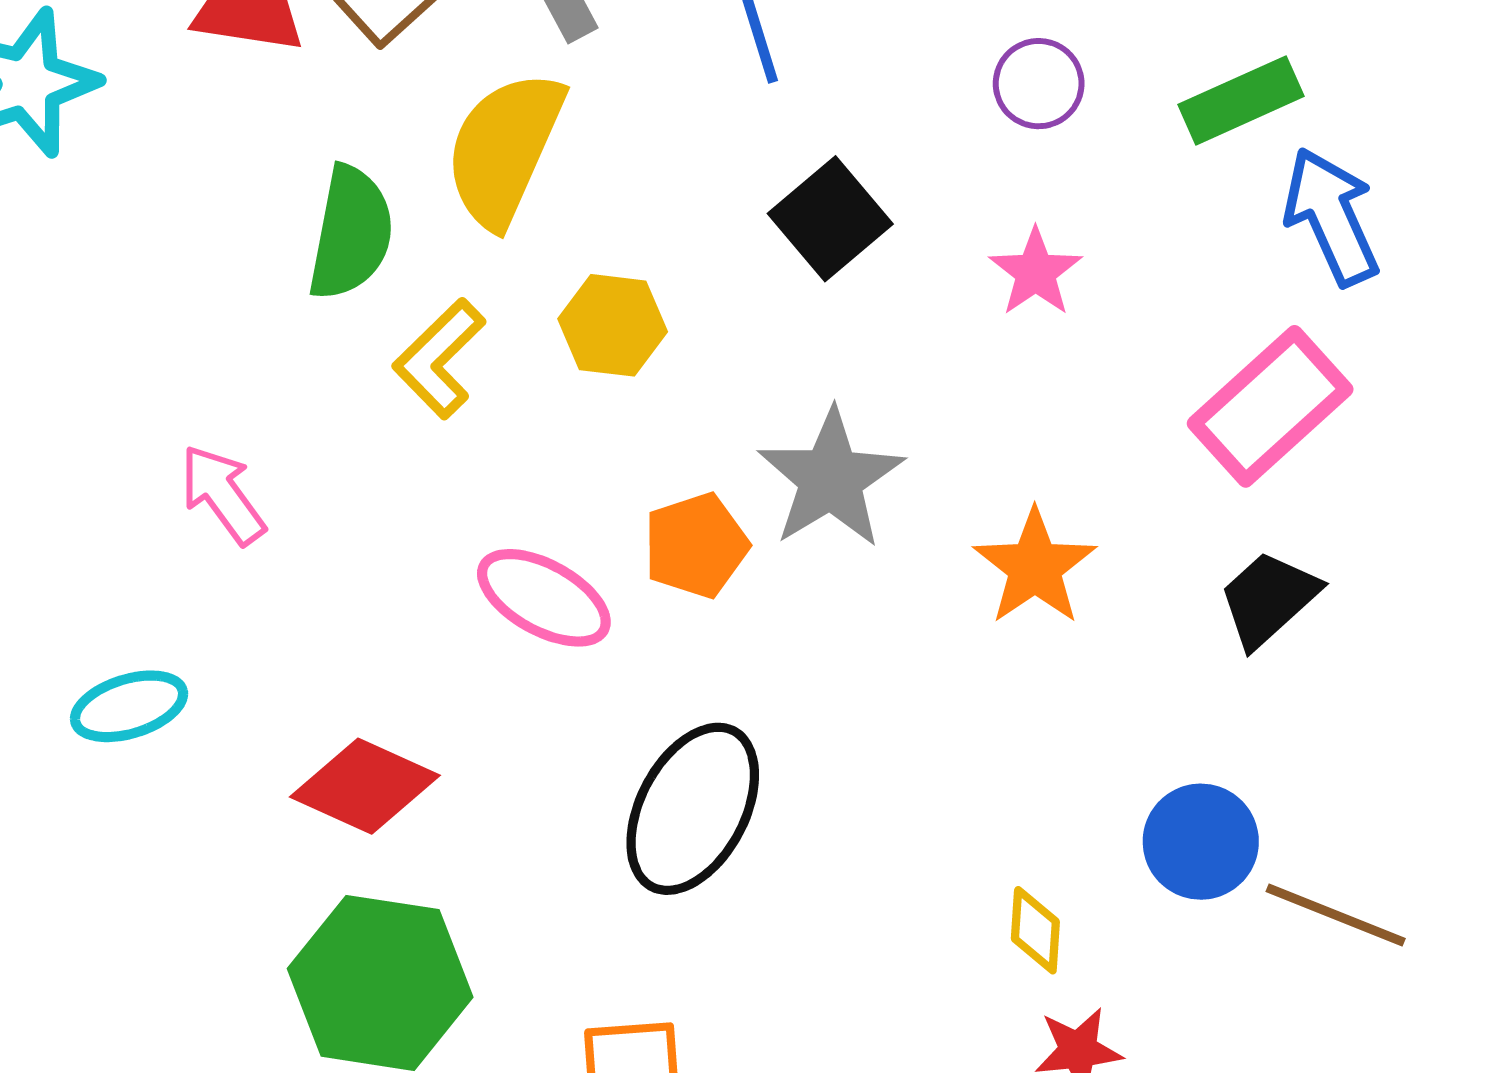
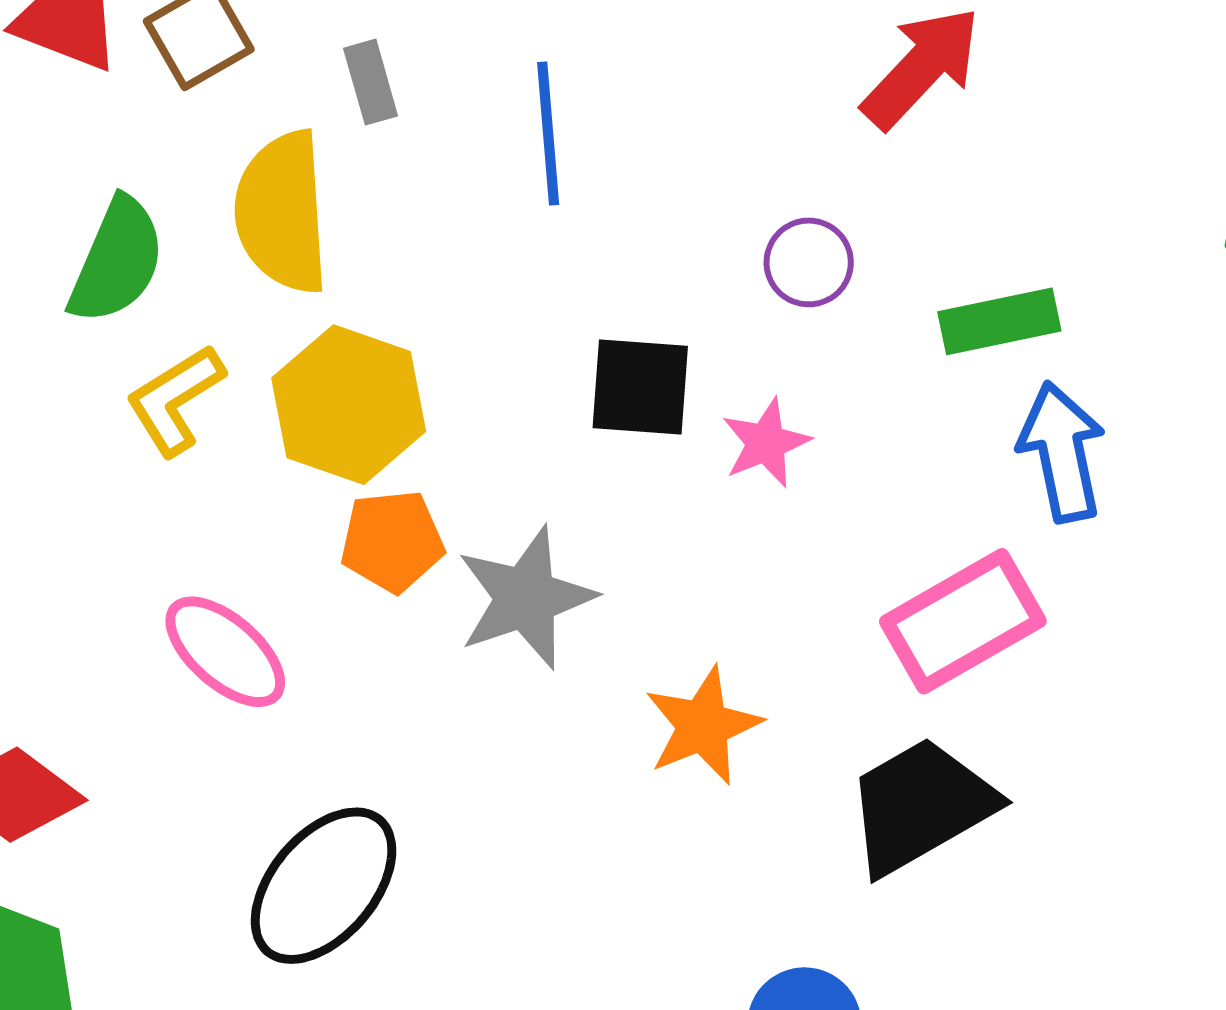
yellow semicircle: (504, 149) -> (282, 212), turned -40
black square: (830, 219) -> (640, 387), moved, turned 32
yellow hexagon: (613, 325) -> (349, 405), size x1.5
orange pentagon: (696, 545) -> (392, 541), moved
black trapezoid: (1269, 599) -> (921, 806), size x1.5

